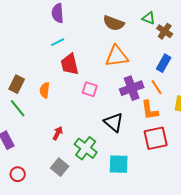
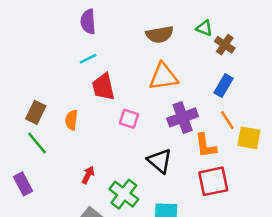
brown semicircle: (114, 23) -> (160, 34), turned -30
orange line: (157, 87) -> (227, 120), moved

